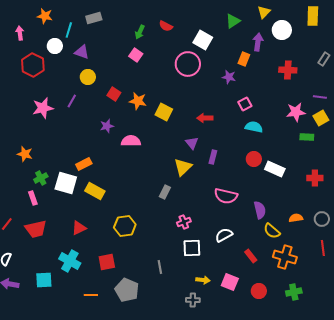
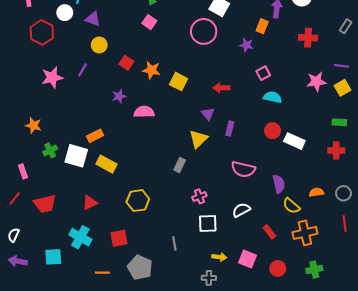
green rectangle: (307, 137) -> (339, 122), moved
pink rectangle: (33, 198) -> (23, 171), moved
orange cross: (285, 257) -> (305, 233), turned -30

